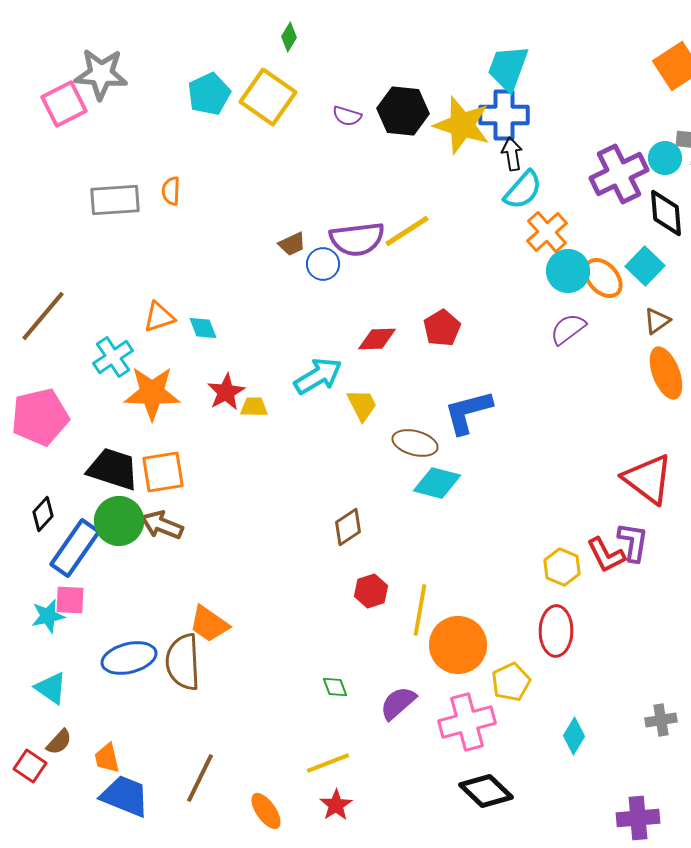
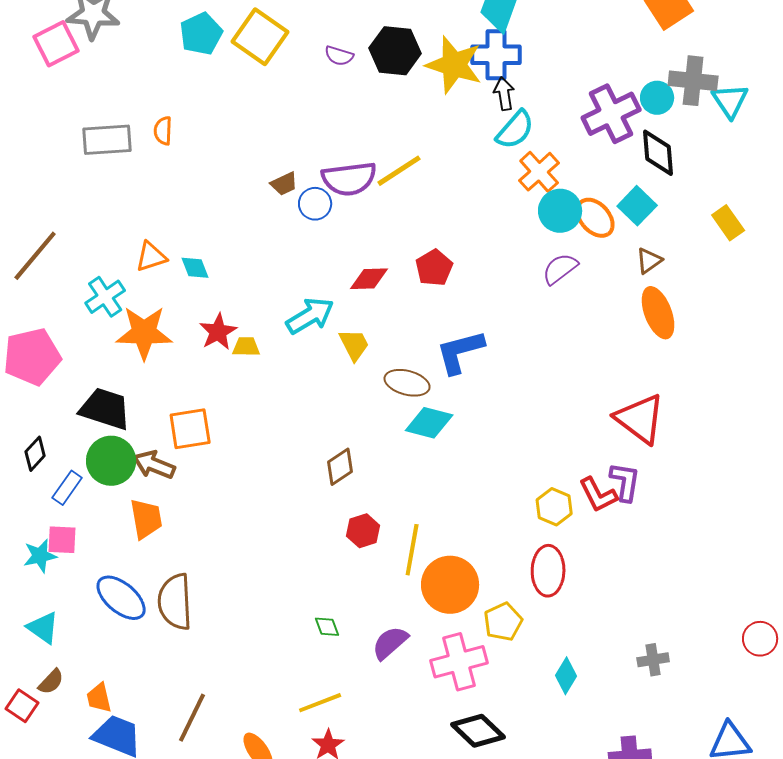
orange square: (163, 472) -> (190, 429), moved
blue rectangle: (75, 548) -> (67, 488), size x0.6
orange trapezoid: (209, 624) -> (146, 519), moved, turned -135
blue ellipse: (129, 658) -> (121, 598), turned 54

